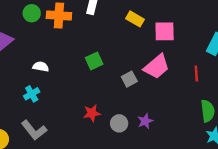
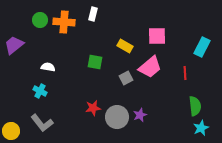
yellow rectangle: (135, 19) -> (125, 46), moved
green square: (94, 61) -> (95, 62), turned 35
cyan cross: (32, 94) -> (40, 91), turned -32
gray circle: (119, 123) -> (117, 117), size x1.5

